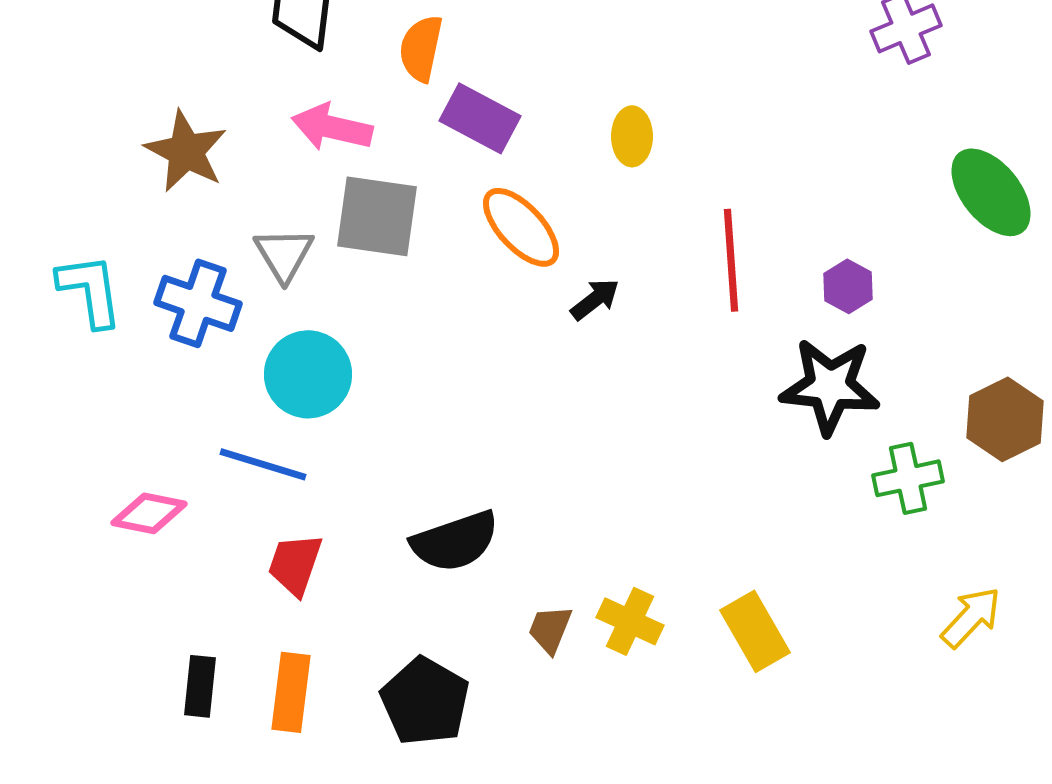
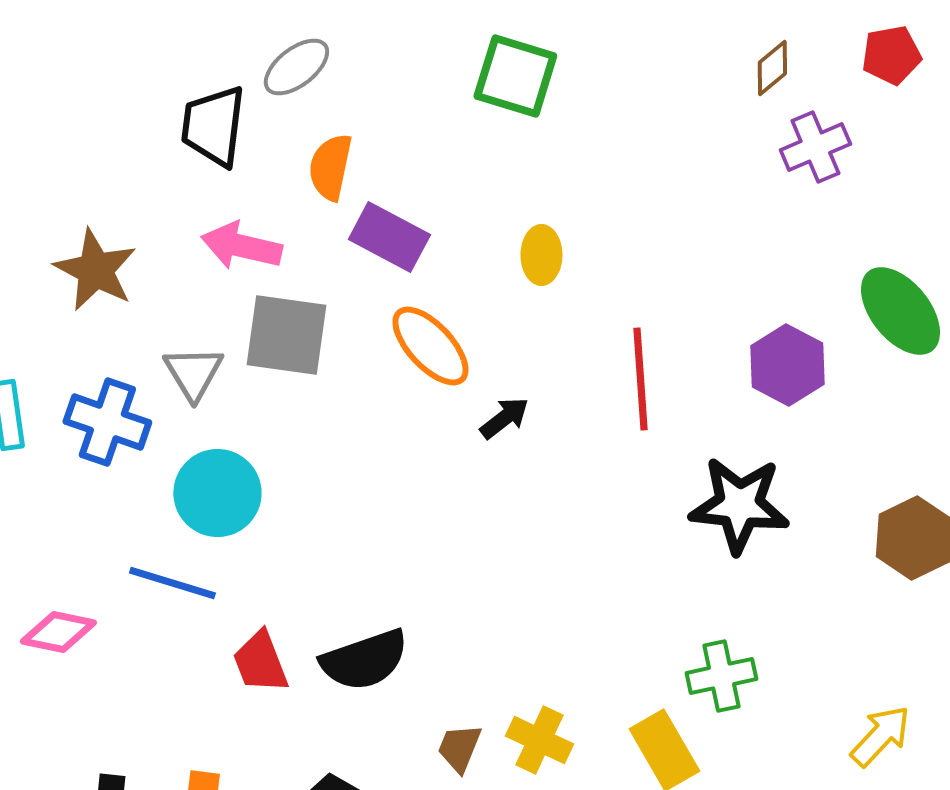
purple hexagon: (848, 286) -> (787, 365), moved, size x1.5
green cross: (908, 478) -> (721, 676), moved
red trapezoid: (295, 564) -> (260, 662), moved, turned -40

